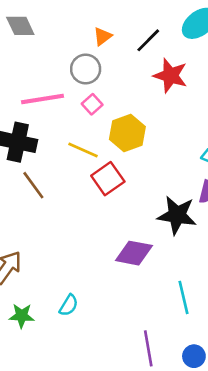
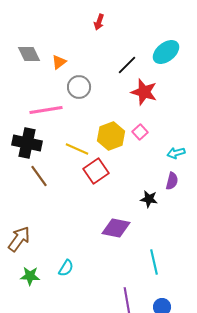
orange triangle: (103, 36) -> (59, 62), moved
pink square: (92, 104) -> (140, 132), moved
black star: (177, 215) -> (149, 199), size x0.6

